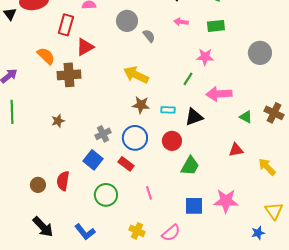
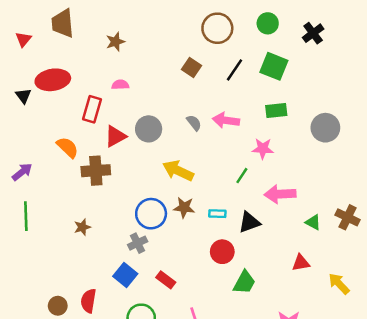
gray circle: (127, 21) -> (149, 129), moved
pink arrow: (181, 22) -> (226, 120), moved, size x1.5
gray circle: (260, 53) -> (325, 128), moved
blue circle: (135, 138) -> (151, 214), moved

